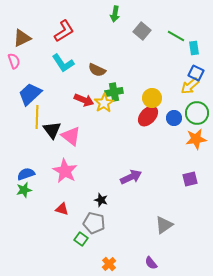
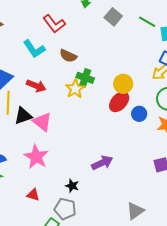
red L-shape: (64, 31) -> (54, 24), moved, turned 85
green cross: (114, 92) -> (85, 78), turned 30
red arrow: (84, 100) -> (36, 86), moved
blue circle: (174, 118) -> (139, 114), moved
black triangle: (52, 130) -> (23, 116), turned 48

